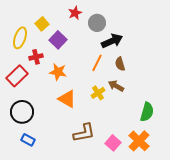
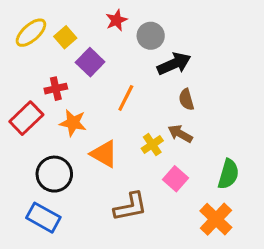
yellow ellipse: (20, 38) -> (31, 33), moved, turned 30
orange line: (97, 63) -> (126, 98), moved
orange star: (58, 72) -> (73, 123), moved
black circle: (22, 112) -> (54, 174), moved
blue rectangle: (28, 140) -> (43, 218), size x1.5
pink square: (113, 143) -> (176, 179), moved

